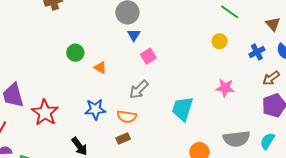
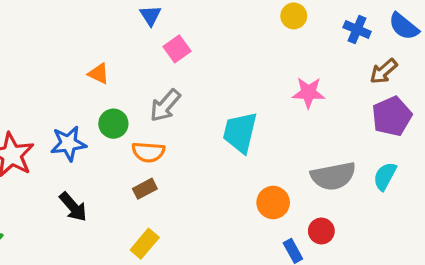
blue cross: (257, 52) -> (357, 29), turned -35
green circle: (75, 53) -> (113, 124), moved
blue star: (95, 109) -> (68, 143), moved

